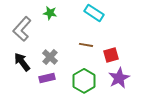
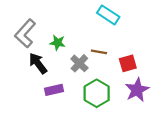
green star: (50, 13) -> (57, 43), moved
gray cross: (50, 57) -> (79, 63), moved
black arrow: (22, 62) -> (38, 63), moved

